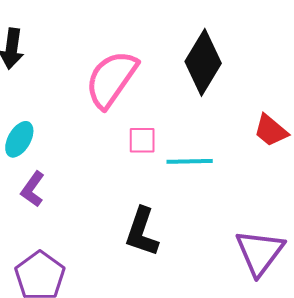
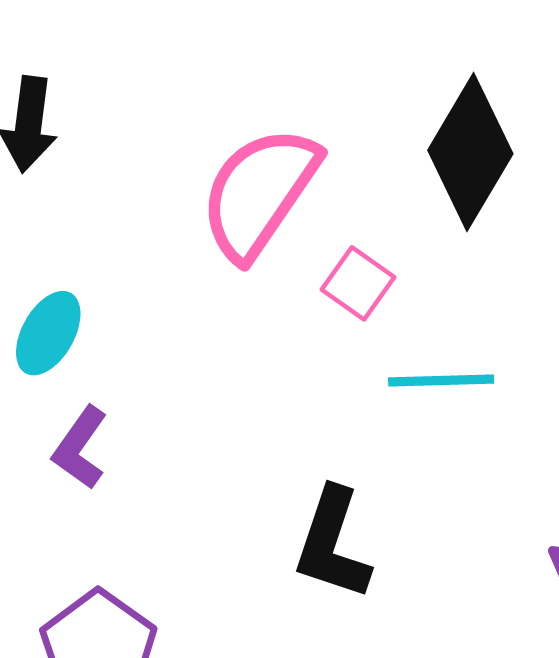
pink square: (142, 140) -> (358, 283), moved, turned 36

